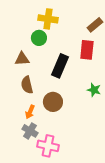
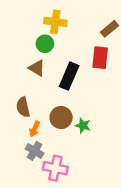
brown triangle: (22, 59) -> (37, 68), moved, turned 35
brown semicircle: (27, 85) -> (23, 107), moved
green star: (94, 90) -> (83, 126), moved

